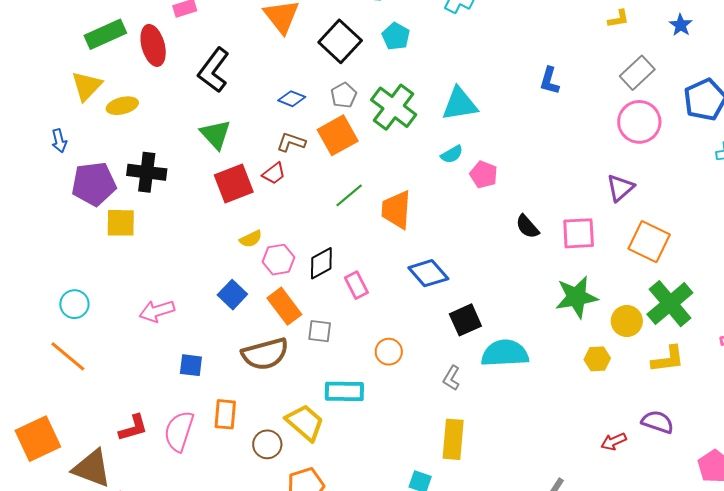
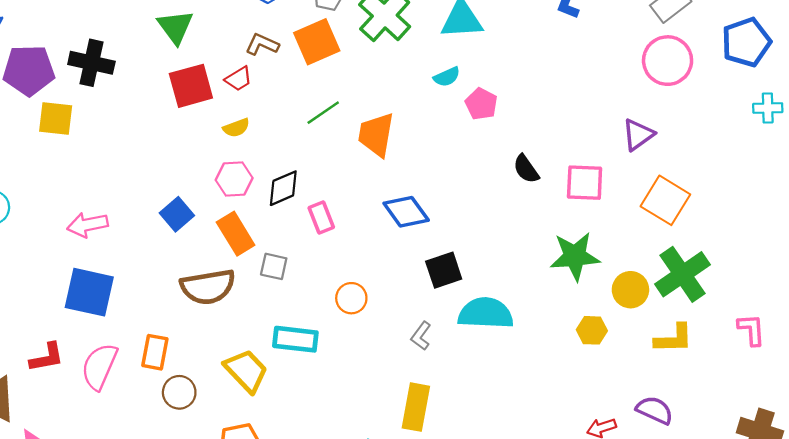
yellow semicircle: (251, 239) -> (236, 128), moved
blue square: (191, 365) -> (89, 292), moved, size x1.8
brown circle: (267, 444) -> (179, 392), moved

